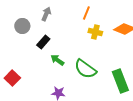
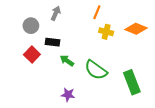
black rectangle: (43, 42) -> (53, 42), turned 56
red square: (12, 78) -> (32, 54), moved

